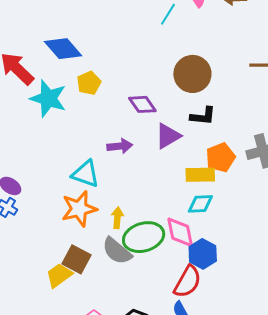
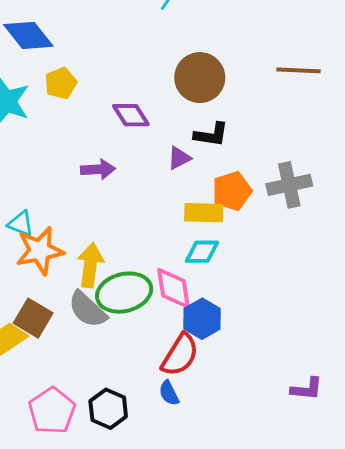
purple triangle: (168, 136) -> (179, 158), moved, size x0.7
cyan triangle: (85, 174) -> (21, 224), moved, size x0.7
yellow arrow: (117, 218) -> (90, 265), size x1.5

